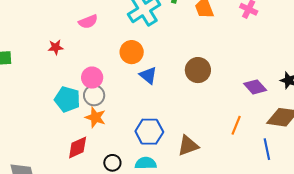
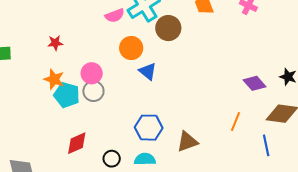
pink semicircle: (88, 22) -> (115, 16), moved
brown circle: (198, 70) -> (168, 28), moved
orange star: (95, 117) -> (54, 79), moved

